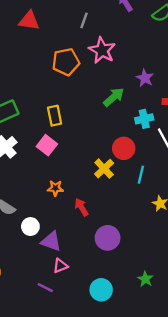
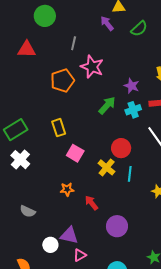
cyan cross: (144, 119) -> (133, 110), moved
pink square: (47, 145) -> (75, 153), moved
cyan line: (141, 175) -> (130, 174), moved
white circle: (30, 227) -> (50, 245), moved

